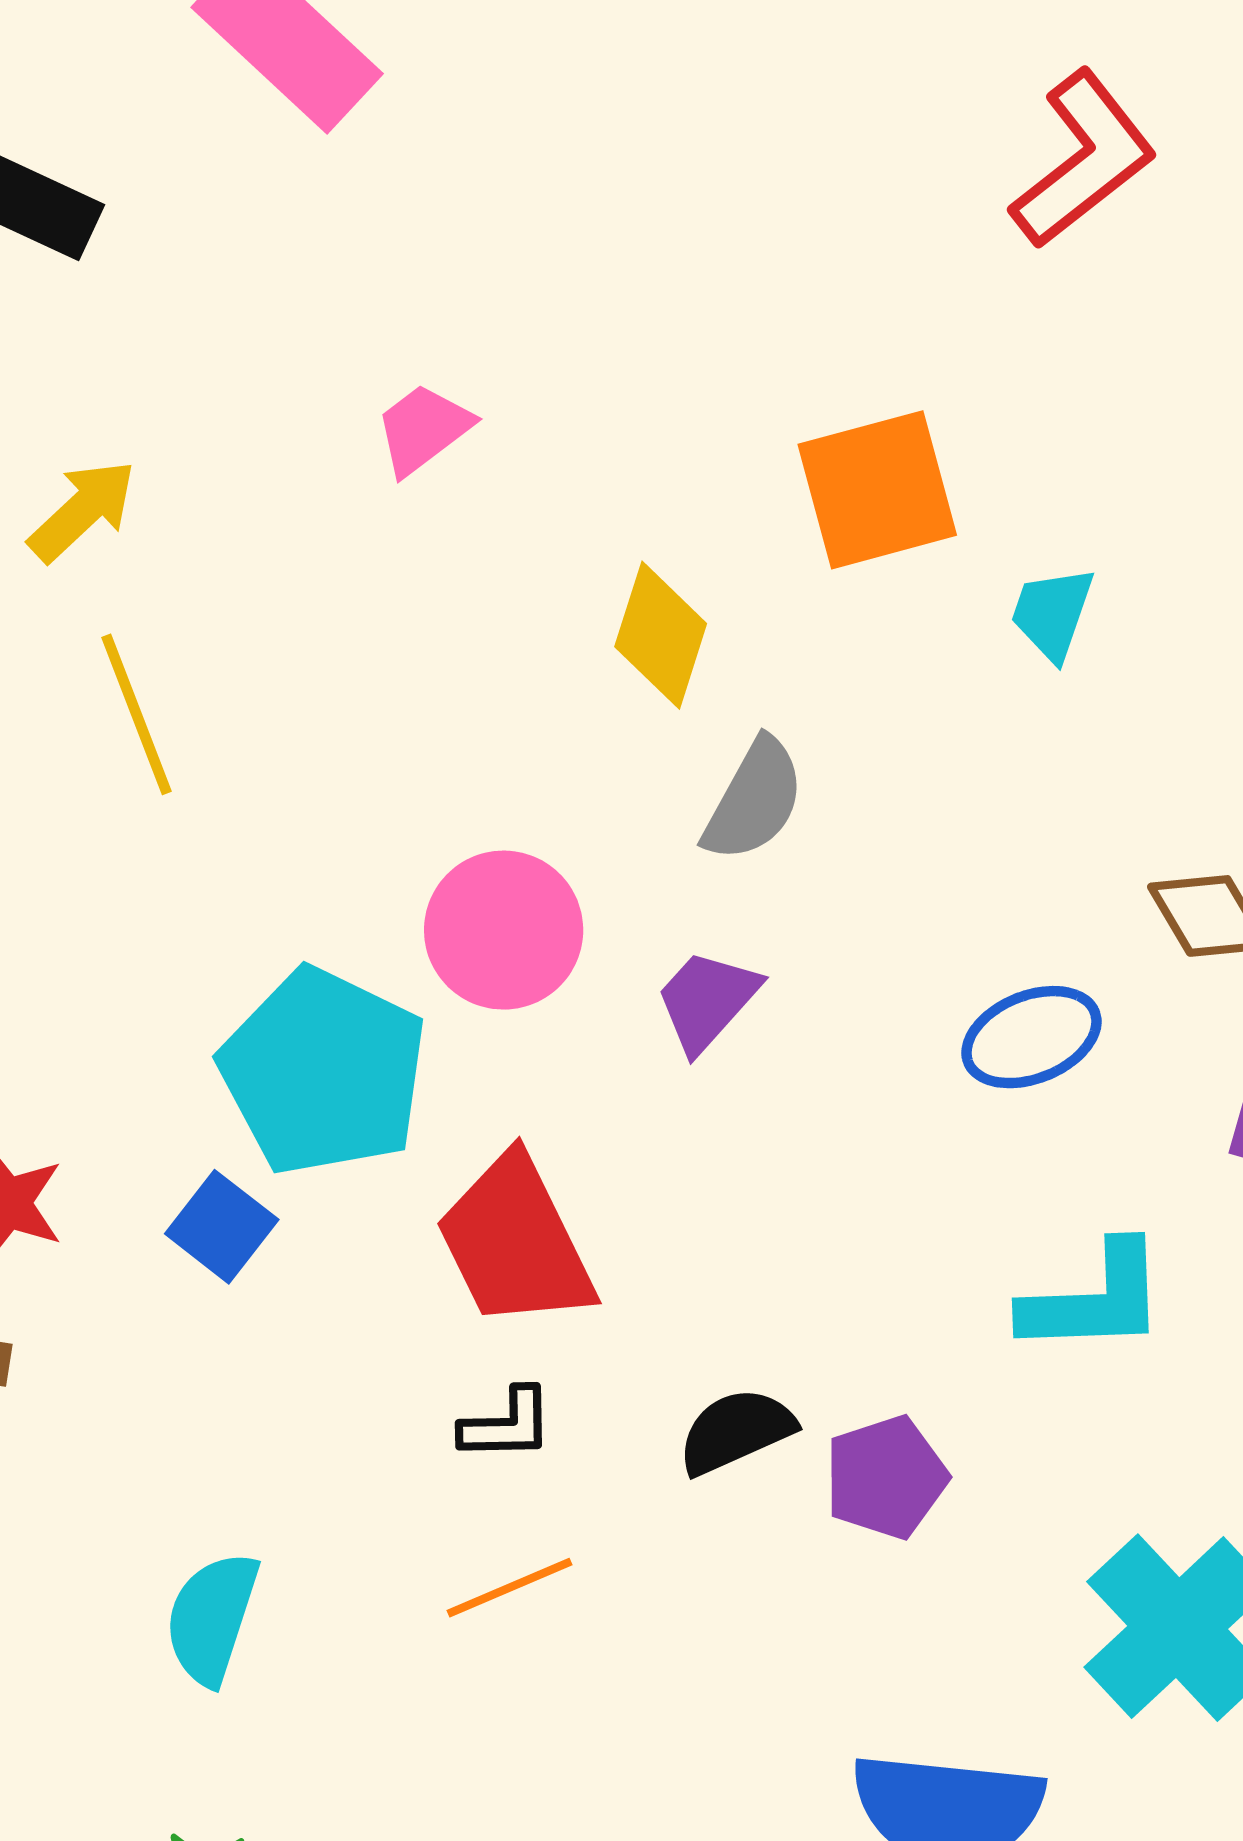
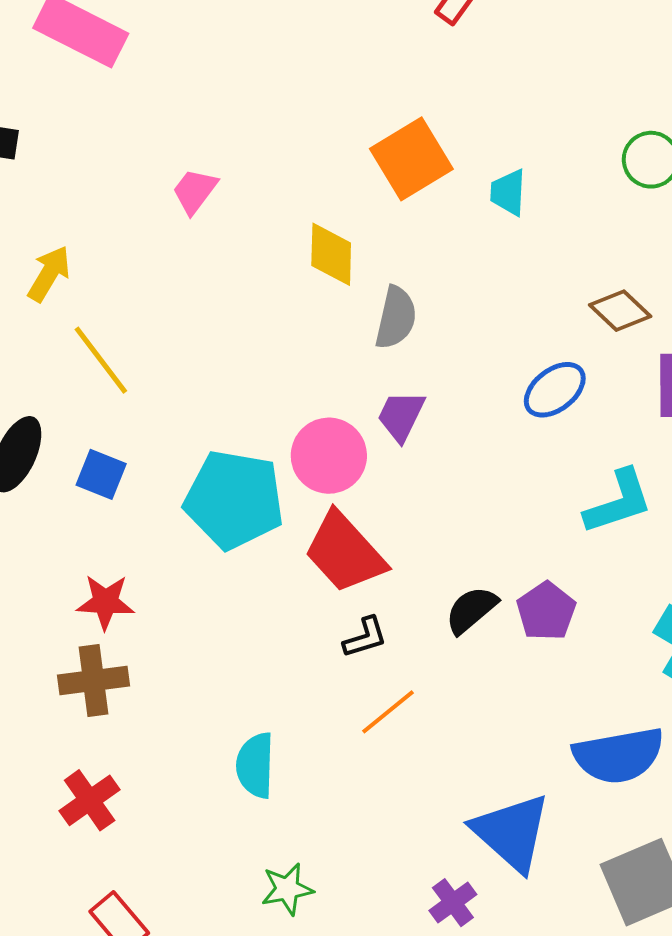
pink circle: (504, 930) -> (329, 456), moved
blue square: (222, 1227) -> (101, 474), moved

